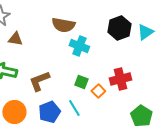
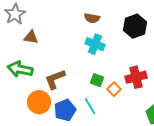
brown semicircle: (63, 25) -> (92, 18), moved, size x0.7
orange circle: (14, 112) -> (39, 102), moved

